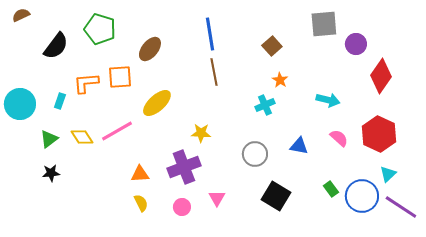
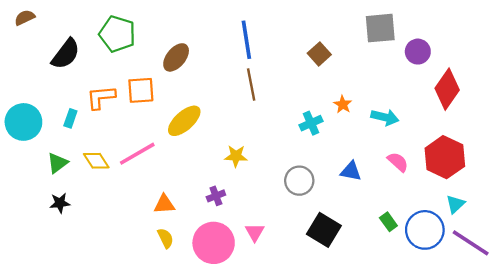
orange star: (280, 80) -> (343, 104), moved
purple cross: (184, 167) -> (216, 196), size x0.5
pink circle: (182, 207) -> (214, 243), size x2.0

